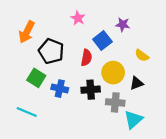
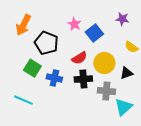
pink star: (78, 18) -> (74, 24), moved
purple star: (123, 25) -> (122, 19), moved
red semicircle: (86, 58) -> (79, 58), moved, turned 49

